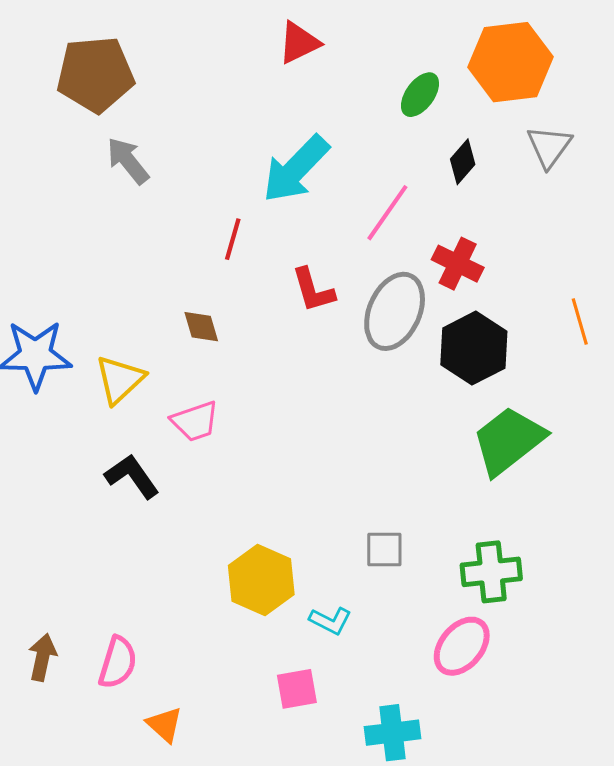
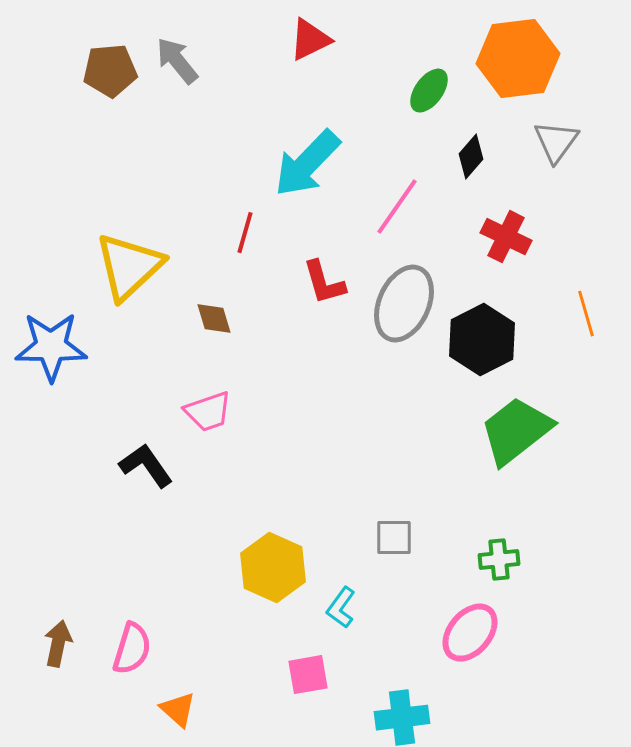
brown pentagon: (95, 74) -> (110, 71), size x0.7
gray arrow: (128, 161) -> (177, 61), moved
red cross: (458, 264) -> (506, 237), moved
yellow triangle: (120, 380) -> (129, 267), moved, size x1.4
green cross: (491, 572) -> (499, 560), size x0.7
cyan L-shape: (330, 621) -> (341, 608), turned 99

